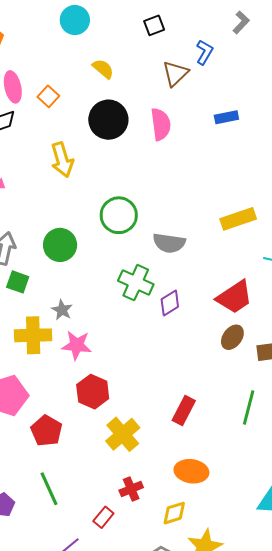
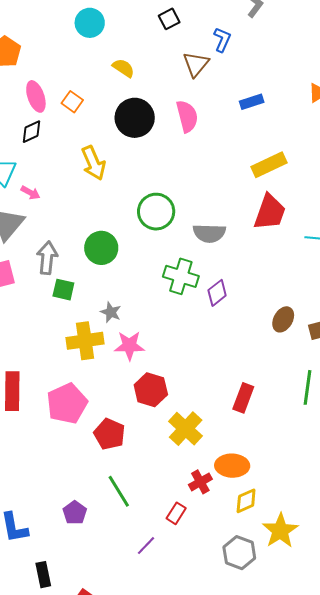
yellow rectangle: (238, 219) -> (269, 165), moved
red trapezoid: (235, 297) -> (270, 212), moved, turned -30
orange ellipse: (191, 471) -> (232, 466), moved

